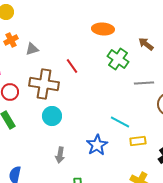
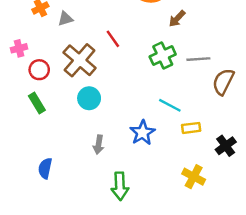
brown arrow: (146, 44) -> (177, 19), moved, turned -84
green cross: (118, 59) -> (163, 55), moved, turned 30
brown cross: (44, 84) -> (80, 60), turned 32

